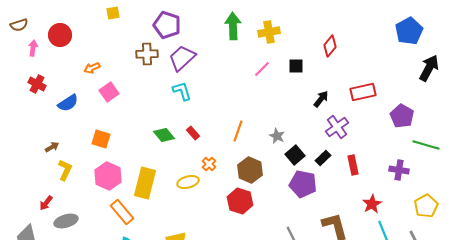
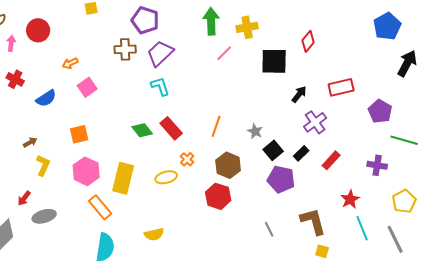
black square: (296, 66) -> (274, 61), size x1.8
pink line: (262, 69) -> (224, 53), moved
red rectangle: (193, 133) -> (171, 128), size x1.6
orange square: (101, 139) -> (79, 134), turned -30
red rectangle: (353, 165) -> (331, 160), turned 54

